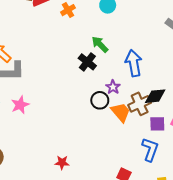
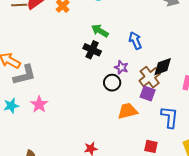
blue arrow: (134, 63) -> (135, 41), size x0.7
orange trapezoid: (121, 112) -> (128, 111), moved, turned -50
purple square: (157, 124) -> (148, 93), moved, turned 35

